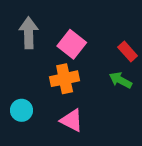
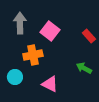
orange cross: (65, 79) -> (33, 55), moved
green arrow: (120, 80) -> (84, 68), moved

